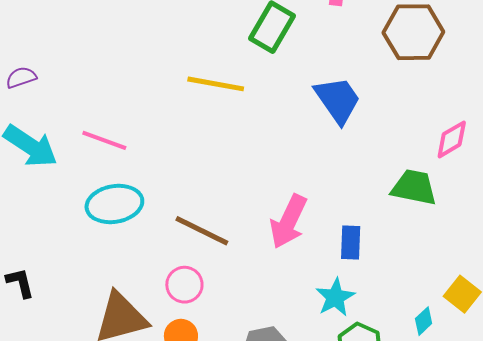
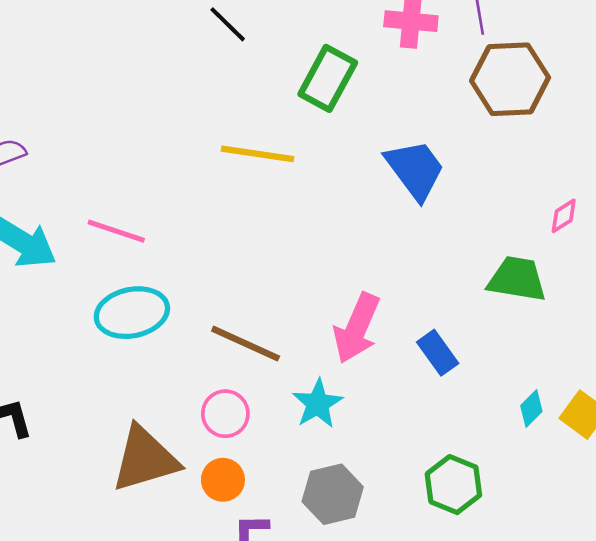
pink diamond: (452, 139) -> (564, 216), size x0.7
blue rectangle: (351, 243) -> (438, 353), turned -36
cyan star: (335, 297) -> (318, 404), moved
cyan diamond: (424, 321) -> (531, 408), moved

